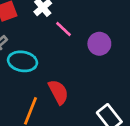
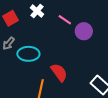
pink line: (63, 29) -> (65, 20), moved

